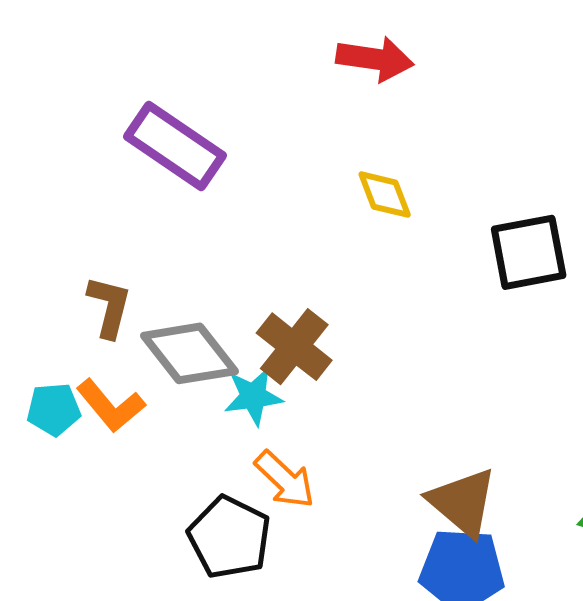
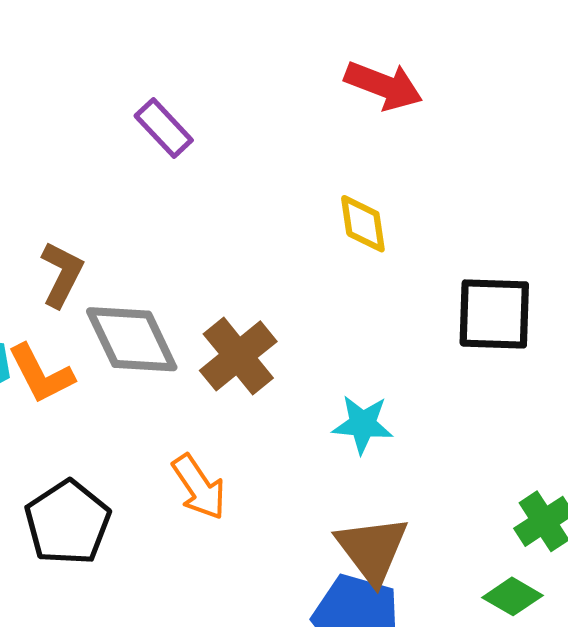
purple rectangle: (175, 146) -> (164, 128), size x0.6
cyan star: (253, 396) -> (363, 424), moved
black pentagon: (229, 537) -> (68, 523), moved

